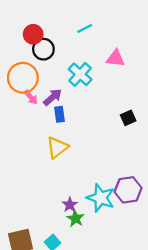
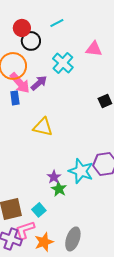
cyan line: (85, 29) -> (57, 23), moved
pink arrow: (31, 97) -> (20, 83), size x1.6
blue rectangle: (59, 114) -> (15, 98), moved
yellow triangle: (57, 148) -> (43, 127), turned 50

